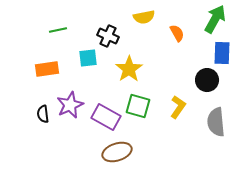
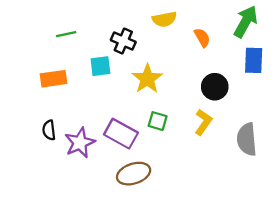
black circle: (207, 80) -> (215, 87), moved
purple star: (70, 105) -> (80, 143), moved
green square: (138, 106) -> (158, 121), size x0.7

